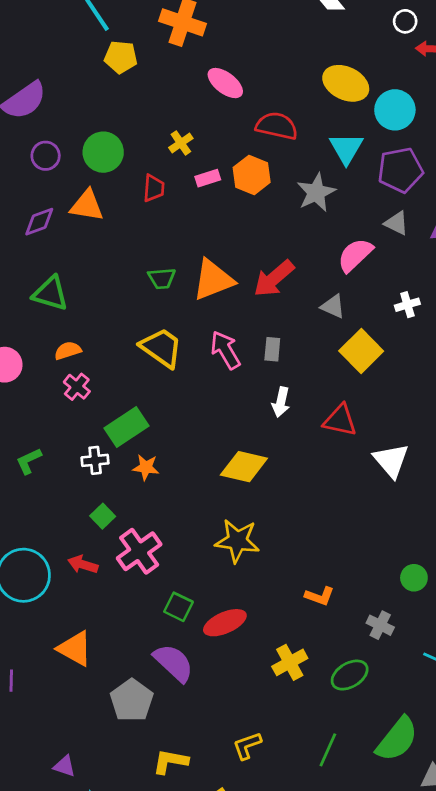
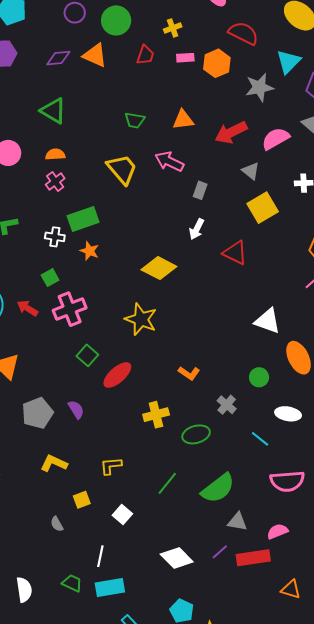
red arrow: (274, 278) -> (231, 132), moved
orange triangle: (213, 280) -> (183, 120), moved, size x0.7
pink arrow: (225, 350) -> (169, 162), moved, turned -48
white triangle: (391, 460) -> (268, 321), moved, turned -44
red ellipse: (225, 623) -> (117, 375), turned -32
purple semicircle: (174, 663) -> (76, 409), moved, size x0.6

